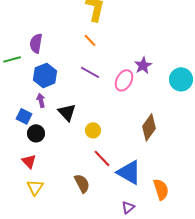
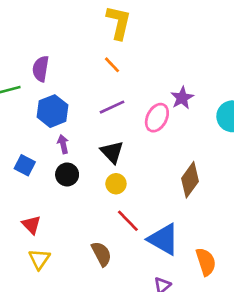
purple line: (90, 72) -> (112, 107), turned -54
purple arrow: (41, 100) -> (63, 144), moved
black triangle: (67, 112) -> (112, 152), moved
black circle: (36, 133) -> (67, 174), moved

